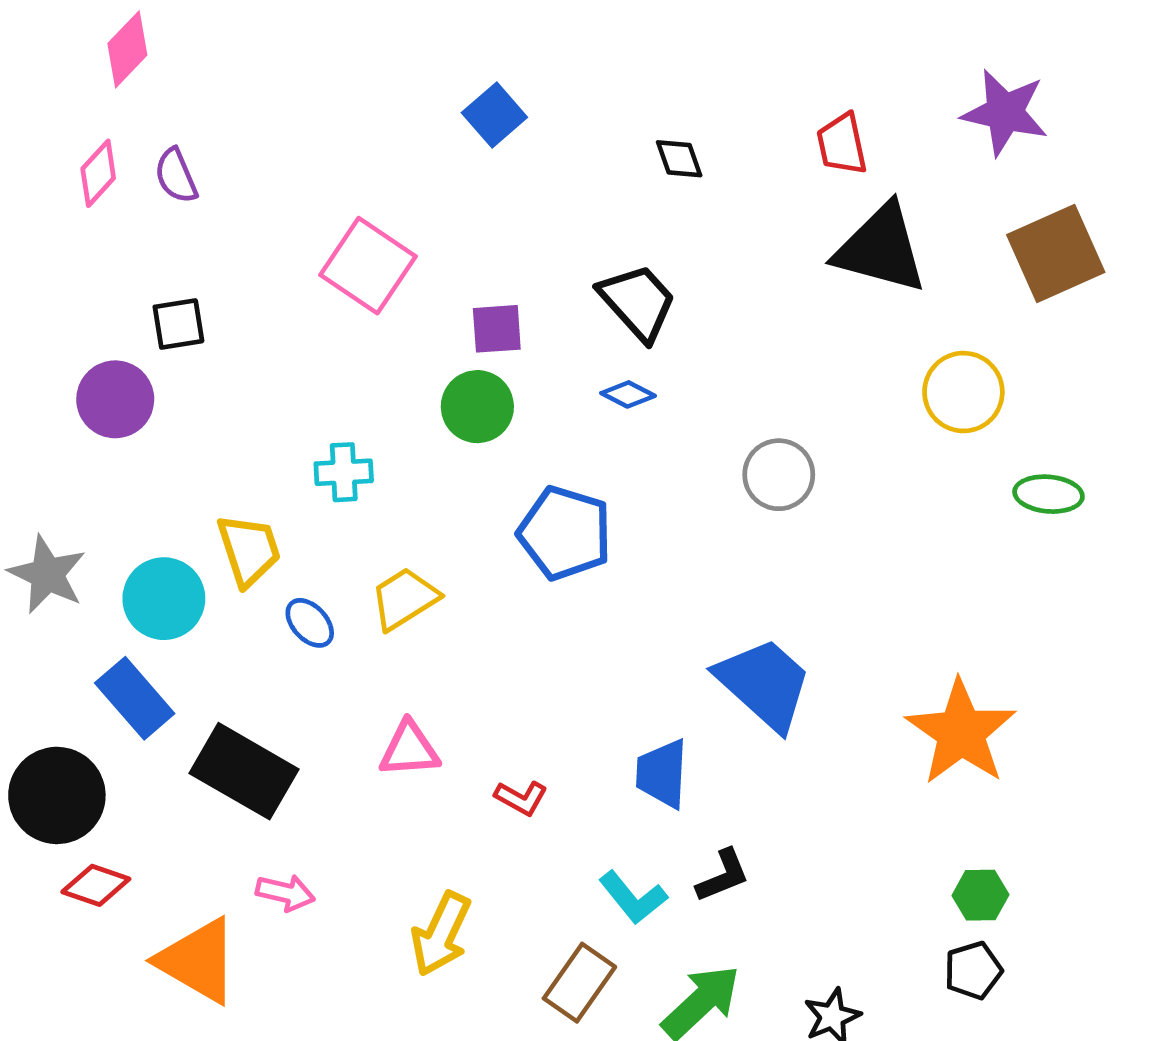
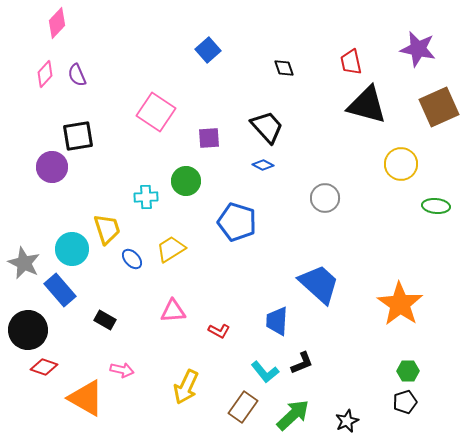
black square: (178, 324) -> (78, 136), size x1.4
green circle: (477, 407) -> (186, 181), moved
gray star: (47, 574) -> (24, 263), moved
black rectangle: (244, 771) -> (105, 320), size x0.5

